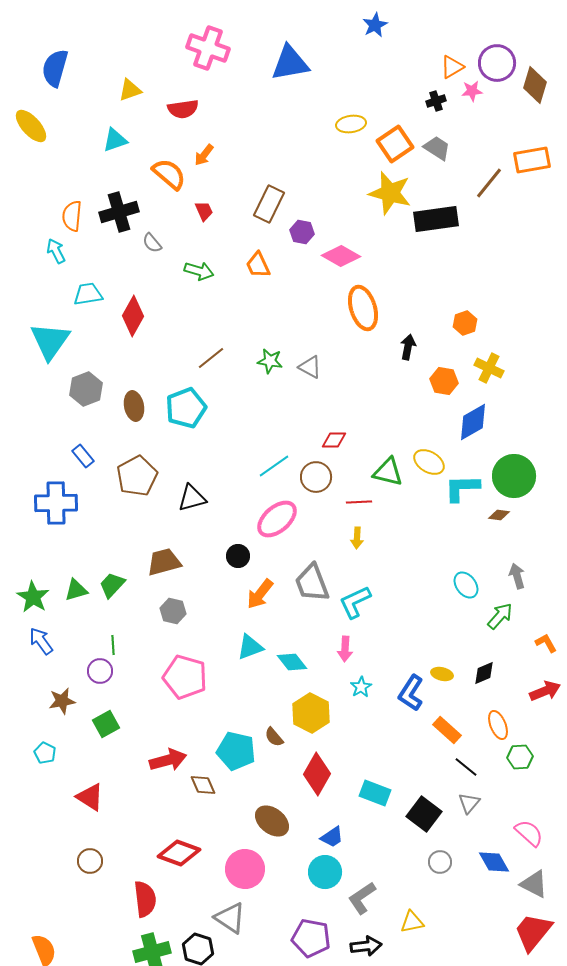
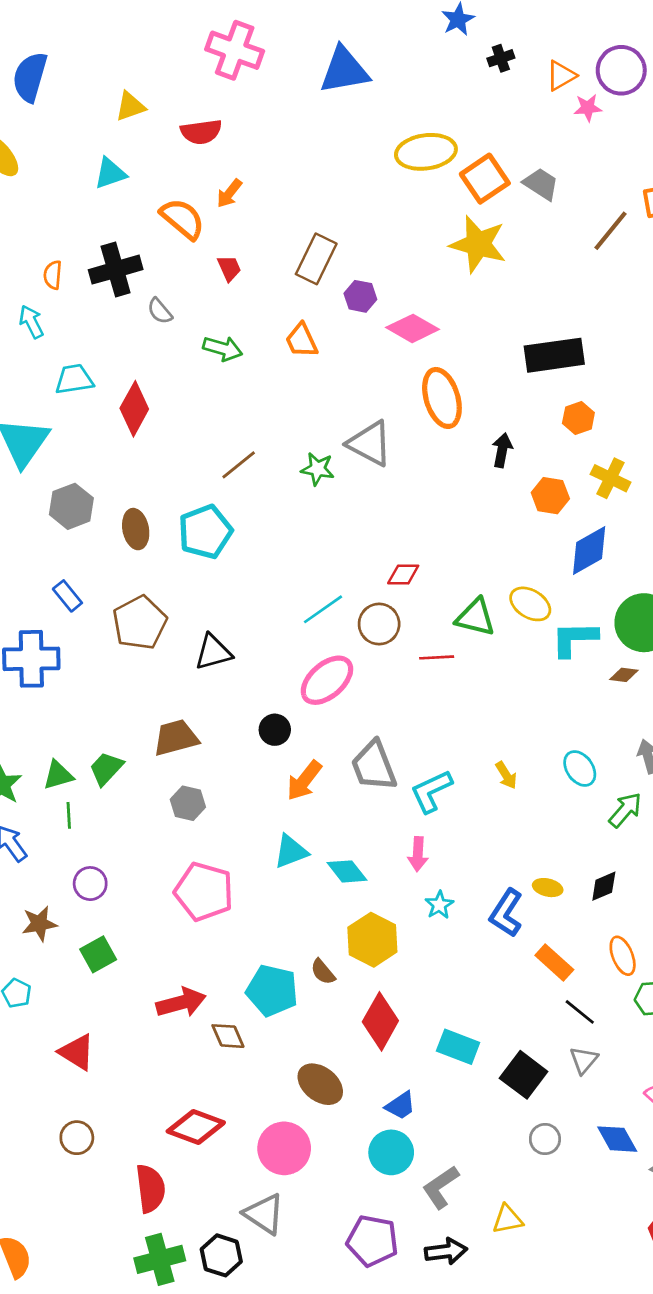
black cross: (436, 101) -> (501, 58), moved
yellow ellipse: (351, 124) -> (426, 152), size x1.5
orange semicircle: (72, 216) -> (53, 275), size x0.7
black rectangle: (436, 219) -> (554, 355), moved
gray triangle: (310, 367) -> (370, 443), moved, size x1.5
yellow arrow: (357, 538) -> (506, 775), moved, turned -35
green line: (113, 645) -> (69, 815), moved

